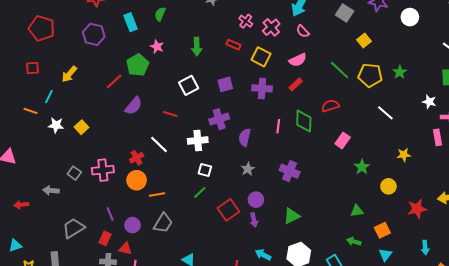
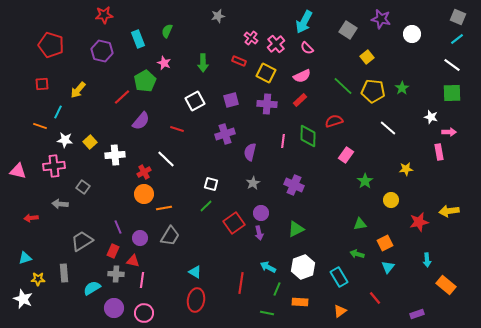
white cross: (198, 140) -> (115, 155), moved
pink cross: (103, 170) -> (54, 166), moved

